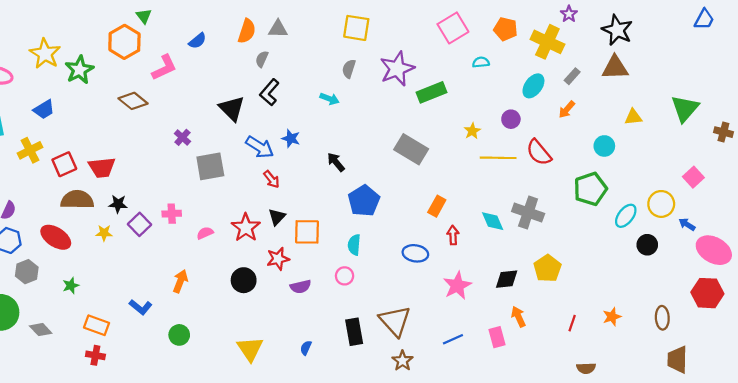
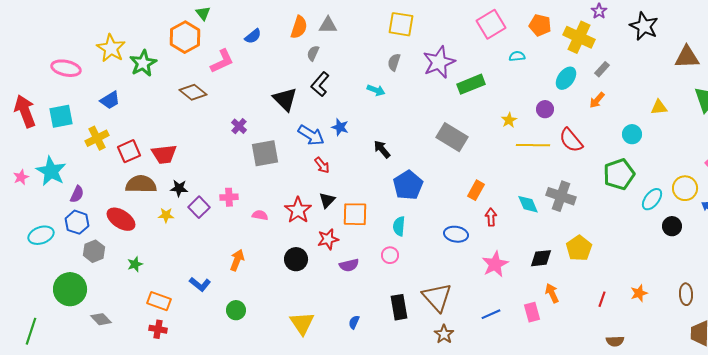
brown triangle: (615, 68) -> (687, 57), moved
pink semicircle: (205, 233) -> (260, 215), turned 35
gray diamond: (41, 330) -> (101, 319), moved

